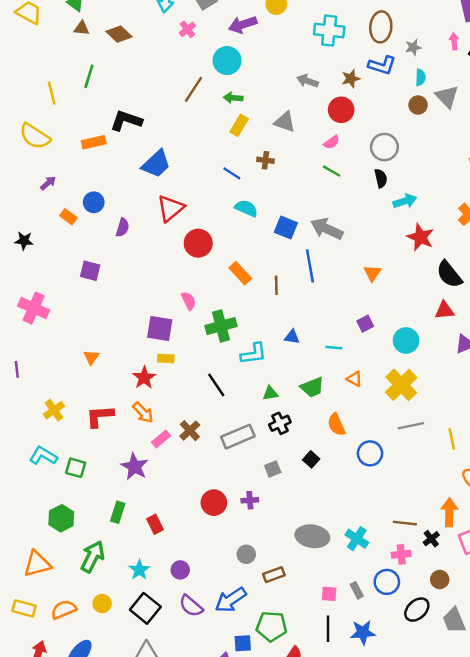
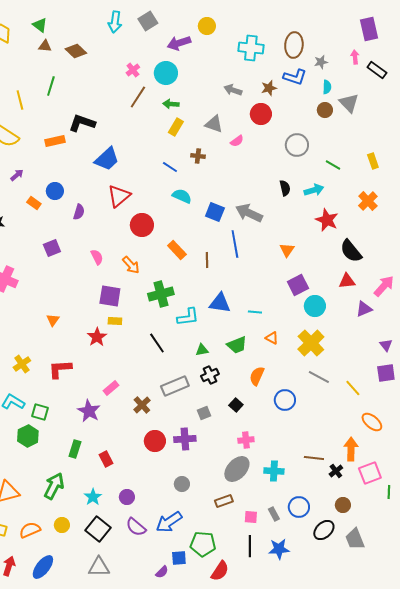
pink cross: (187, 29) -> (133, 70), moved
pink semicircle: (332, 142) -> (237, 141), moved
green line: (332, 171) -> (333, 165), moved
black semicircle: (381, 178) -> (285, 188), moved
purple square: (90, 271) -> (52, 248), turned -36
pink semicircle: (189, 301) -> (97, 257), moved
purple square: (365, 324) -> (298, 285), moved, size x1.5
blue triangle: (292, 337) -> (220, 303), size x1.6
orange arrow: (143, 413) -> (131, 265), moved
orange semicircle: (336, 425) -> (257, 376), turned 48
gray line: (411, 426) -> (319, 377), turned 40
brown cross: (190, 431) -> (142, 405), moved
yellow line: (452, 439) -> (353, 388), turned -30
purple cross: (250, 500) -> (185, 439), size x1.5
green hexagon: (61, 518) -> (28, 436), moved
gray ellipse: (312, 536) -> (237, 469), turned -56
cyan cross: (357, 539) -> (274, 471), turned -30
pink cross: (401, 554) -> (246, 440), moved
brown rectangle: (274, 575) -> (224, 501), moved

